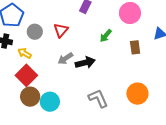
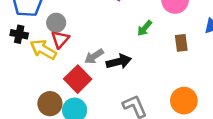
red triangle: (61, 30) -> (60, 39), moved
yellow arrow: (25, 53) -> (43, 49), size x1.5
red square: (26, 75) -> (78, 79), moved

